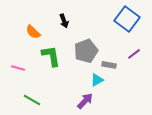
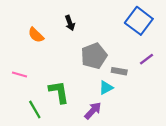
green L-shape: (51, 56) -> (59, 92), moved
green line: (32, 100) -> (35, 110), turned 30

